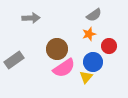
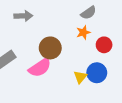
blue circle: (93, 62) -> (97, 73), moved
pink semicircle: (64, 68) -> (40, 68), moved

